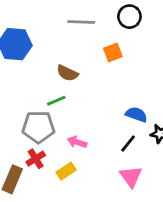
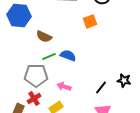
brown semicircle: (67, 73) -> (44, 36), moved
blue semicircle: (136, 115) -> (68, 55), moved

